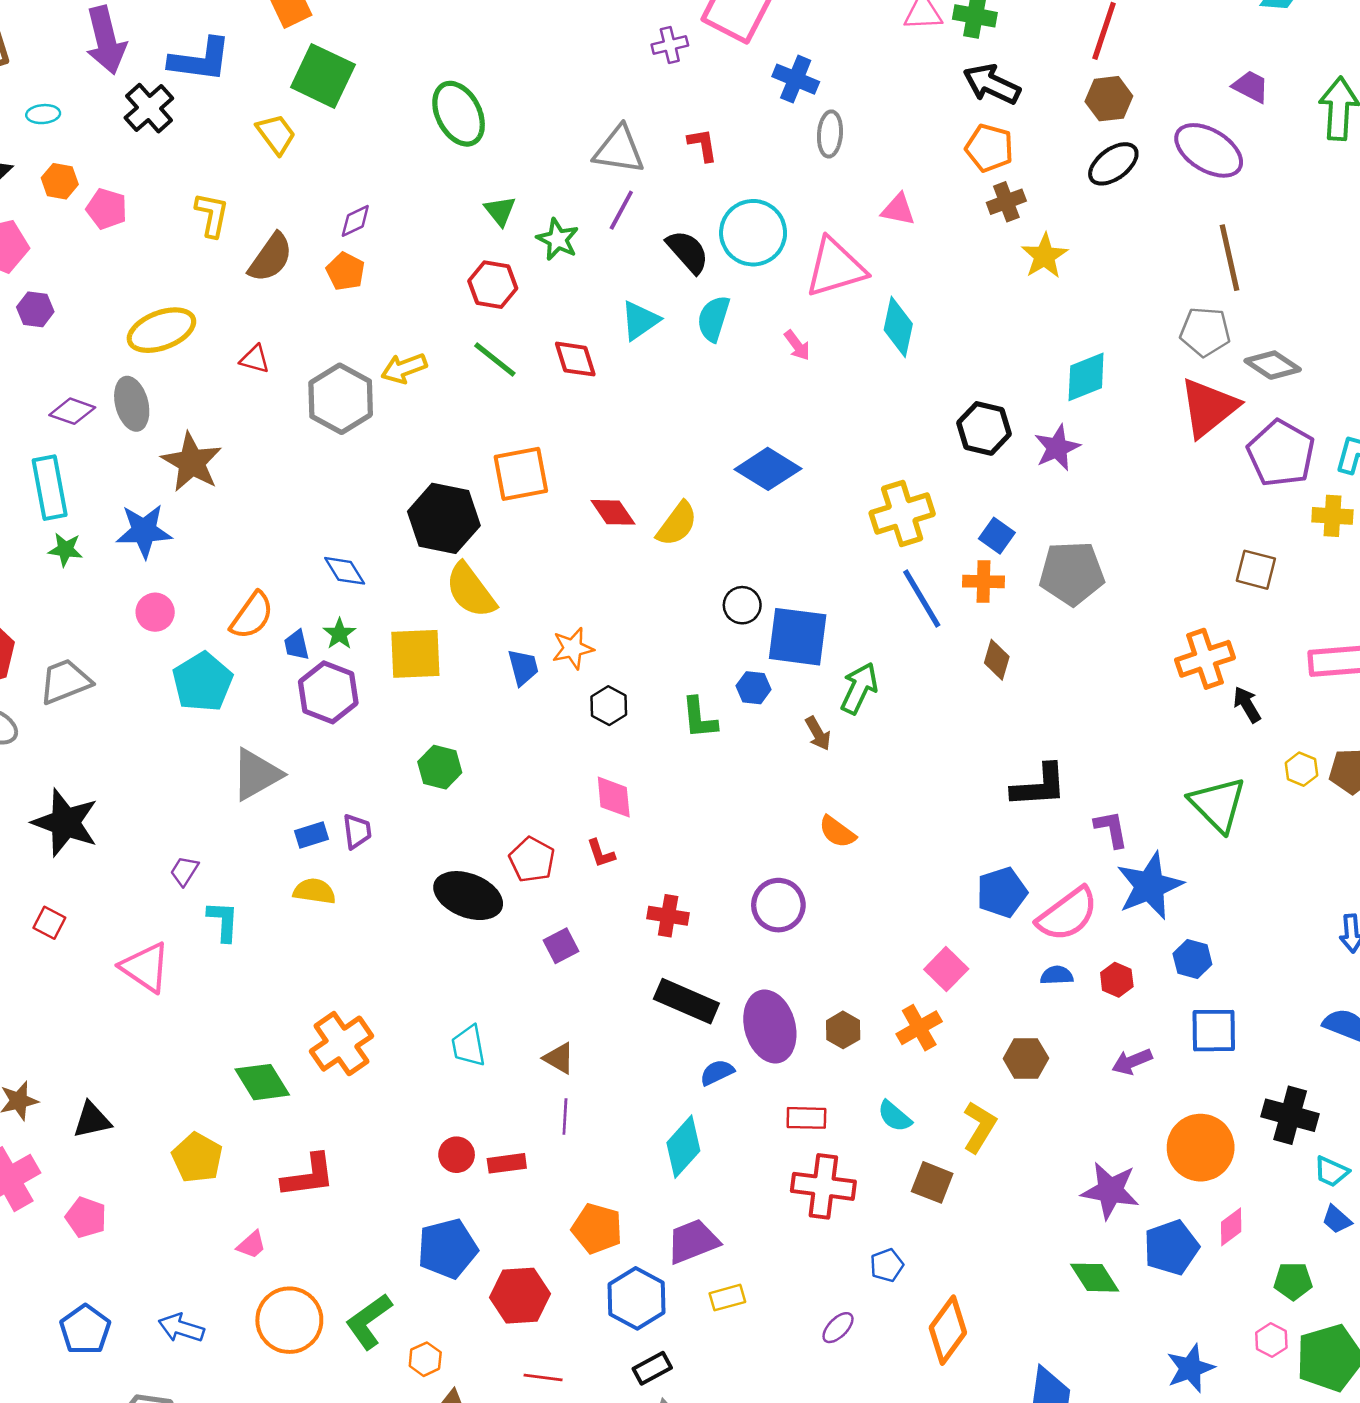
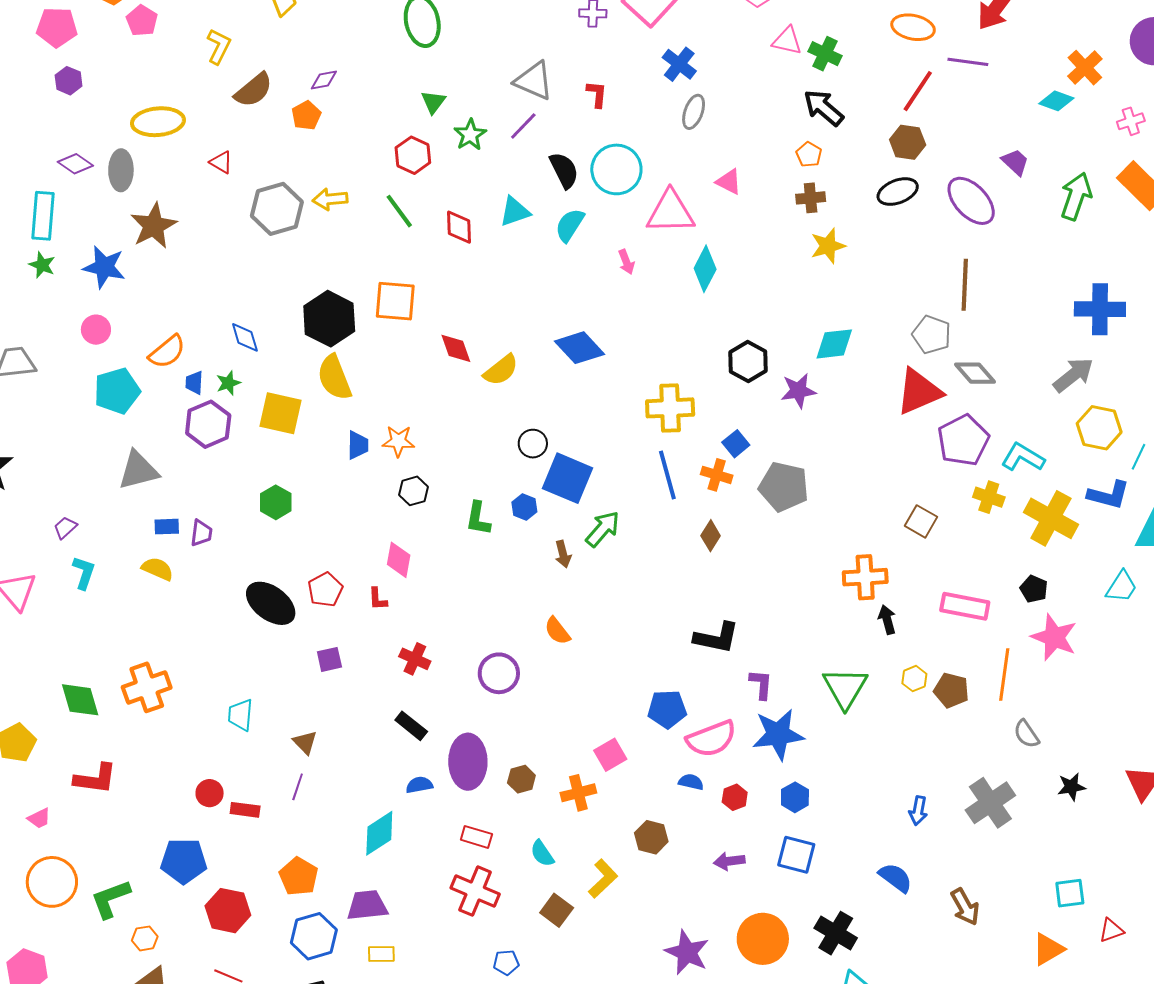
orange pentagon: (989, 148) -> (809, 155), size x0.7
black rectangle: (686, 1001) -> (411, 726), size x0.7

